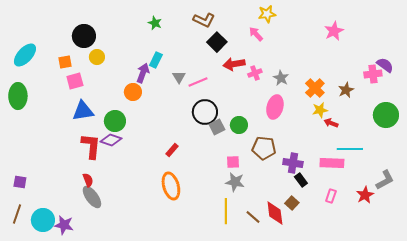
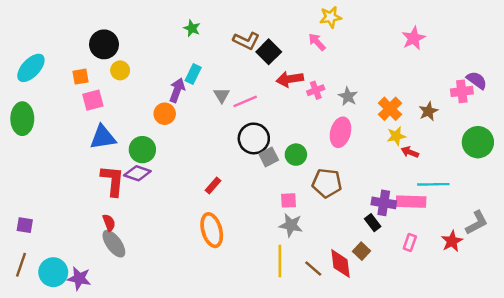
brown L-shape: (204, 20) -> (246, 41), moved
purple cross: (293, 163) -> (384, 203), moved

